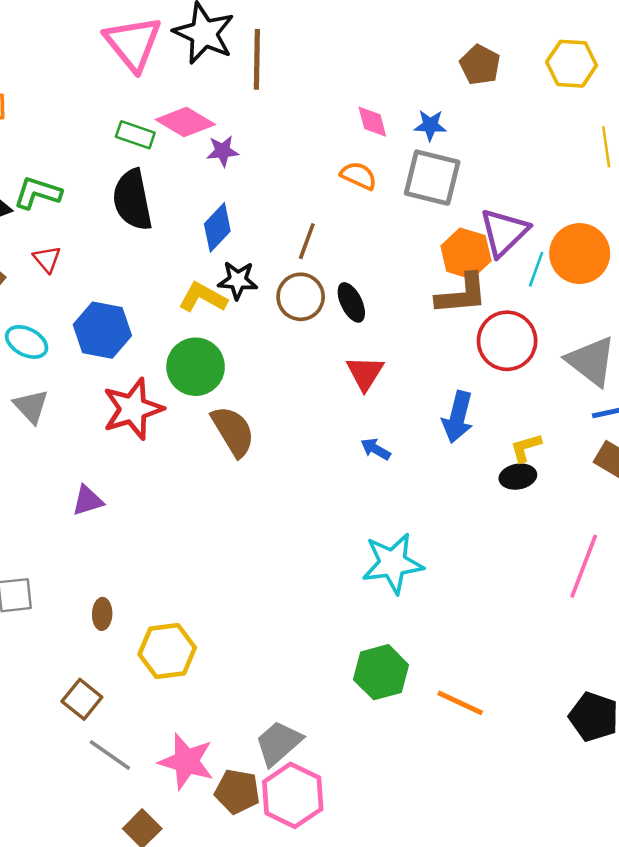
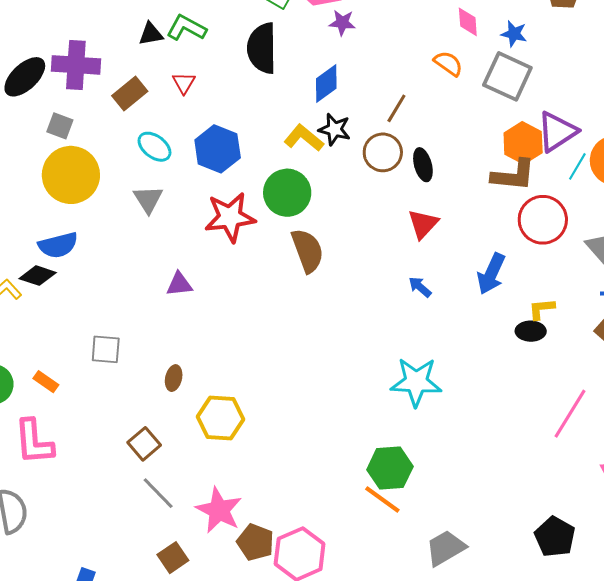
orange line: (460, 703) -> (382, 500), moved
gray trapezoid: (279, 743) -> (446, 548), moved

